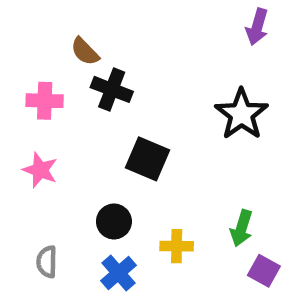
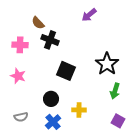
purple arrow: (257, 27) -> (89, 15), moved, turned 35
black star: (241, 114) -> (107, 64), moved
green arrow: (241, 228) -> (115, 91), moved
gray semicircle: (47, 262) -> (21, 117), turned -104

